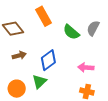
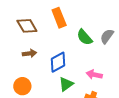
green triangle: (39, 82) -> (66, 84), moved

